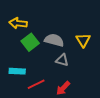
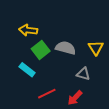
gray triangle: (62, 60) -> (83, 74), moved
cyan rectangle: (17, 71) -> (27, 70), moved, turned 35

